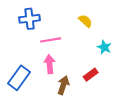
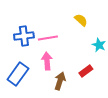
blue cross: (30, 19) -> (24, 36), moved

